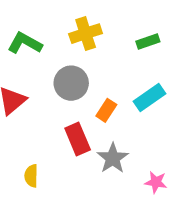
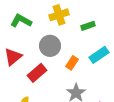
green rectangle: (148, 42) -> (88, 26), moved
red rectangle: (78, 139) -> (37, 73), moved, turned 72

